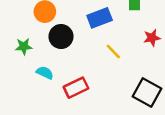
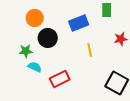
green star: (24, 46) -> (26, 51), moved
yellow line: (113, 51) -> (90, 50), turned 32

